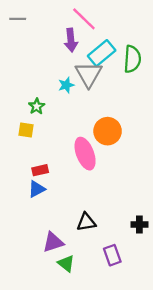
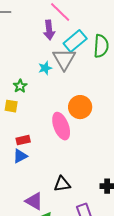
purple triangle: (53, 242) -> (34, 201), turned 48

